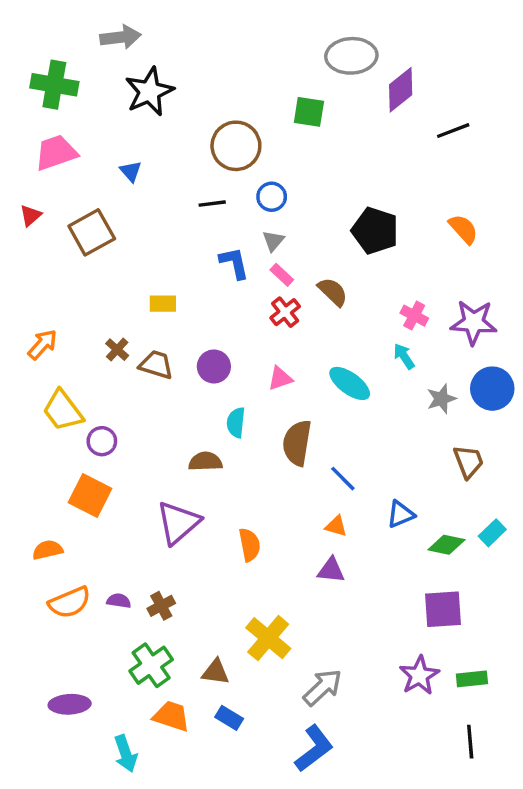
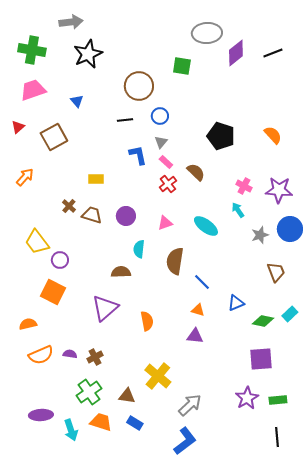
black line: (453, 131) -> (273, 53), moved
orange arrow: (42, 344) -> (25, 177), moved
cyan arrow: (126, 754) -> (71, 430), moved

